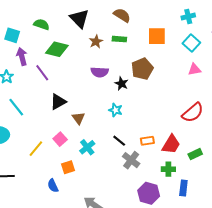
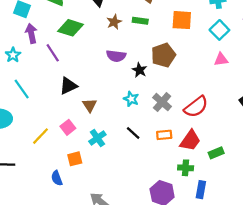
red semicircle: (193, 113) -> (196, 107), moved
gray cross: (131, 160) -> (162, 102), moved

